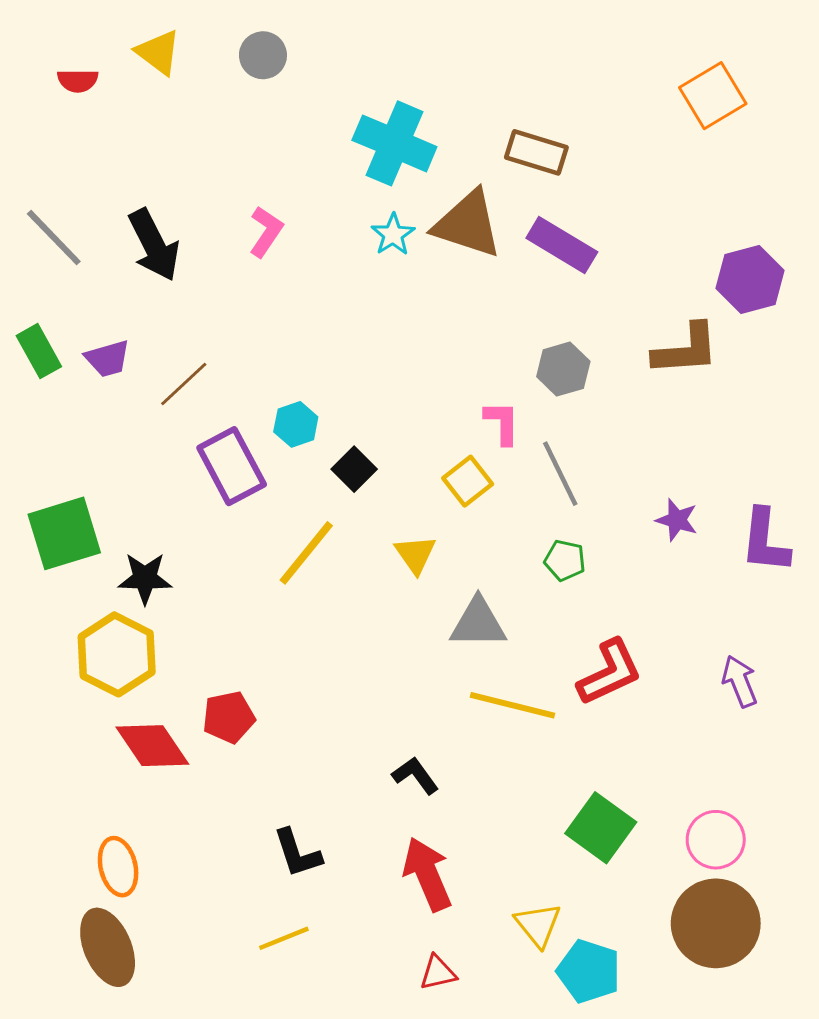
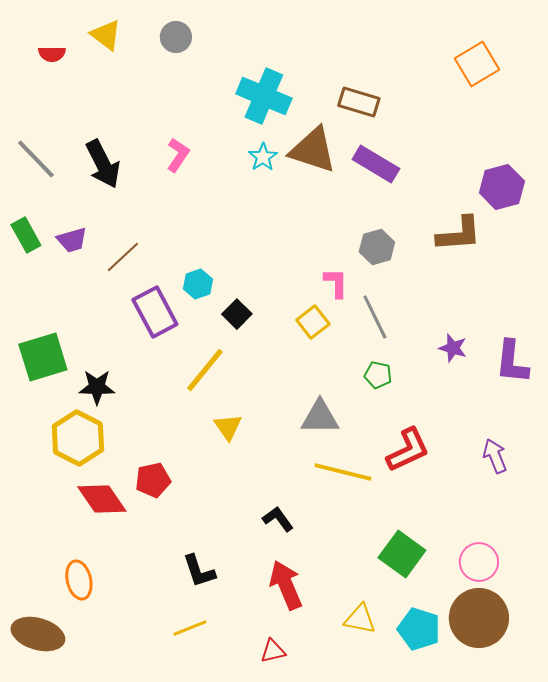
yellow triangle: (415, 554) -> (228, 427), moved
yellow triangle: (538, 925) -> (360, 619), turned -40
brown ellipse: (108, 947) -> (38, 634), moved, turned -51
cyan pentagon: (589, 971) -> (419, 629), moved
red triangle: (438, 973) -> (273, 651), moved

